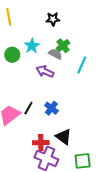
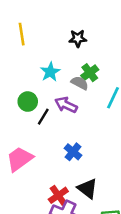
green circle: (12, 55) -> (28, 102), moved
black line: (28, 108) -> (43, 117), moved
red cross: (41, 143) -> (58, 195), turned -35

